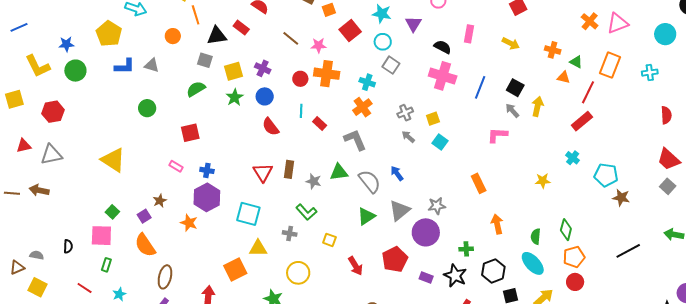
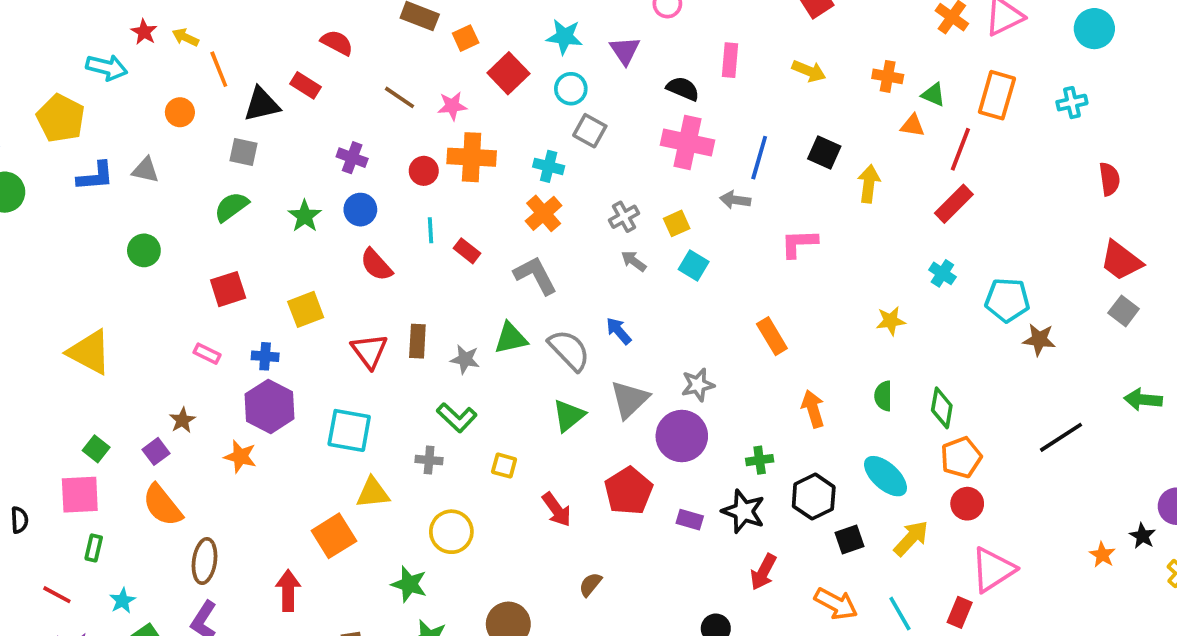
yellow square: (234, 71) -> (306, 309), moved
gray arrow: (512, 111) -> (735, 200), moved, turned -35
green semicircle: (536, 236) -> (883, 396), moved

